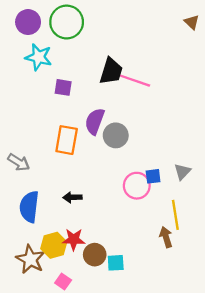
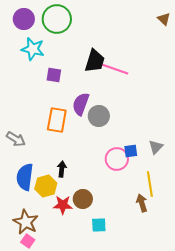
black arrow: (72, 197) -> (62, 169), turned 98
yellow hexagon: (54, 245) -> (46, 186), moved
brown circle: (95, 255) -> (83, 199), moved
pink square: (63, 281) -> (28, 241), moved

